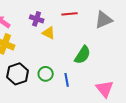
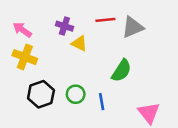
gray triangle: (104, 20) -> (133, 27), moved

